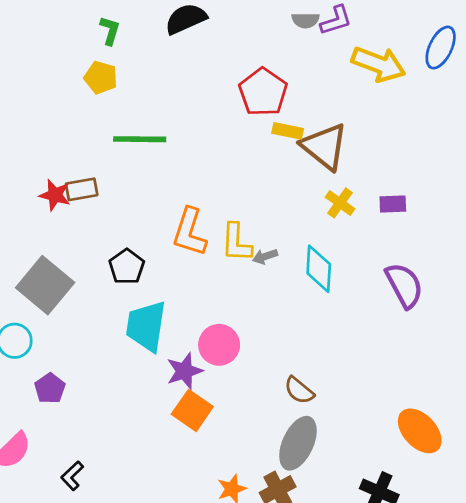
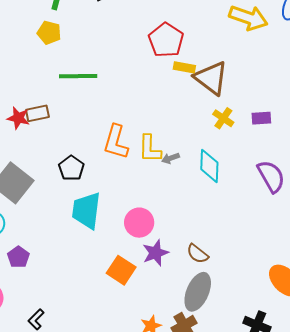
purple star: (184, 371) -> (156, 253), moved

